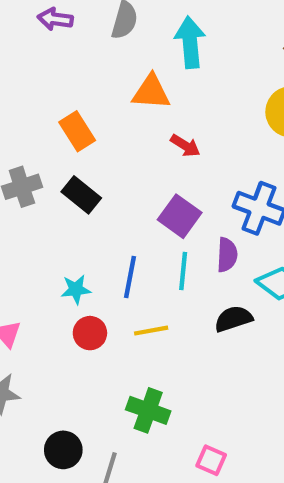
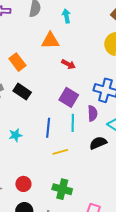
cyan arrow: (190, 42) -> (66, 16), size x0.6
cyan star: (76, 289) -> (15, 135), moved
red circle: (90, 333) -> (23, 184), moved

